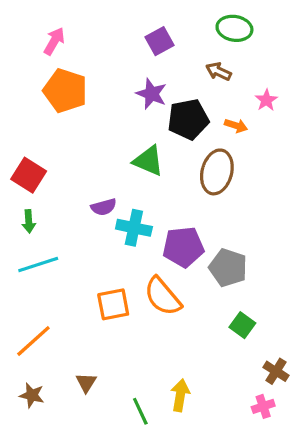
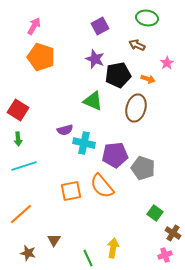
green square: (242, 325) -> (155, 213), moved
brown star: (32, 395) -> (28, 253), moved

